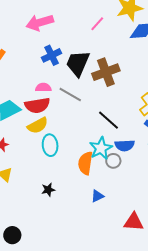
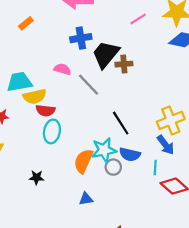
brown cross: (106, 72) -> (124, 64), moved, size x0.6
red semicircle: (37, 105) -> (46, 111), moved, size x0.7
yellow semicircle: (38, 125) -> (35, 97), moved

